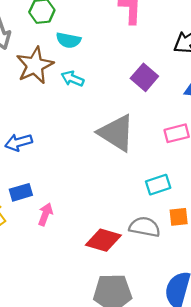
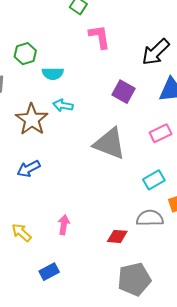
brown star: (35, 65) -> (32, 119), moved
blue rectangle: (21, 192) -> (49, 272), moved
red diamond: (103, 240) -> (117, 236), size x0.7

